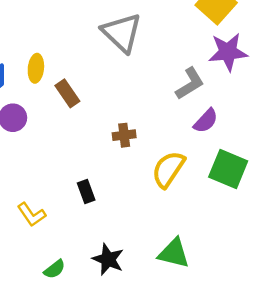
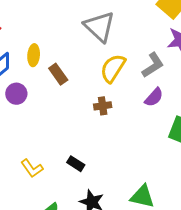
purple semicircle: (206, 121) -> (154, 97), moved
yellow semicircle: (168, 169) -> (113, 68), moved
black rectangle: (86, 192) -> (76, 164), moved, turned -36

